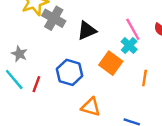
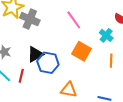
pink line: (133, 29) -> (74, 20), moved
black triangle: (87, 31) -> (35, 54), moved
cyan cross: (129, 46) -> (106, 35), moved

